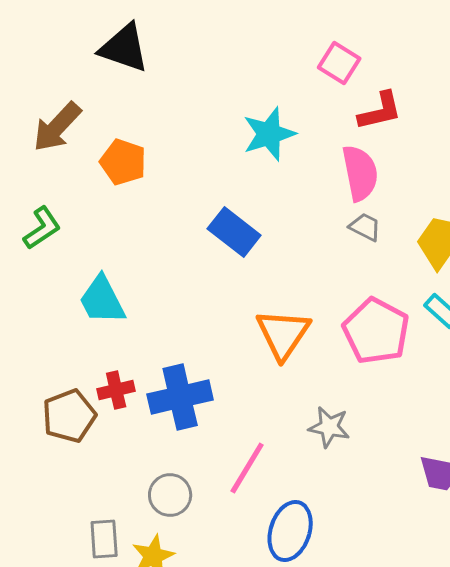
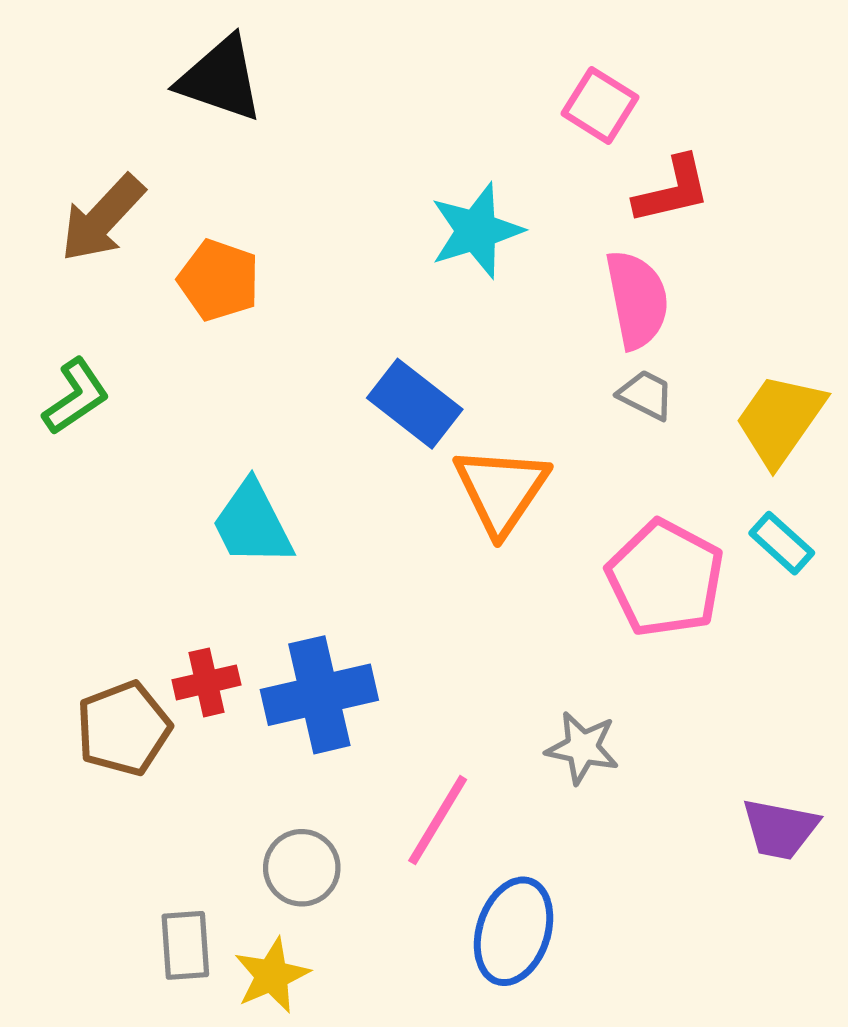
cyan trapezoid: (102, 300) -> (252, 524), moved
orange triangle: (283, 334) -> (501, 490), moved

